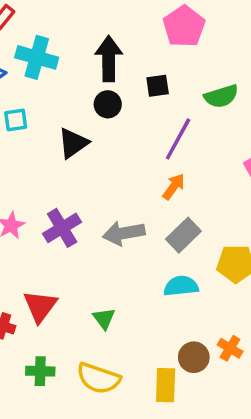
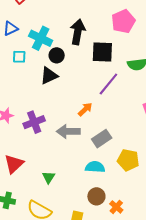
cyan cross: (37, 57) -> (41, 38), moved
black square: (158, 86) -> (102, 52), size x1.6
black circle: (108, 104) -> (57, 55), moved
orange arrow: (174, 187) -> (85, 109), moved
brown circle: (194, 357) -> (96, 196), moved

